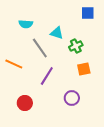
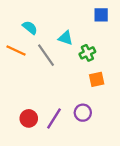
cyan semicircle: (26, 24) -> (30, 28), turned -144
orange line: (14, 64) -> (16, 51), moved
purple line: (47, 76) -> (54, 118), moved

